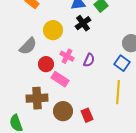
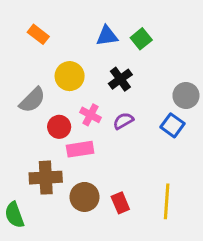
black cross: (83, 23) -> (120, 79), moved
purple semicircle: (89, 60) -> (123, 121), turned -144
pink rectangle: (60, 79) -> (80, 149), turned -42
yellow line: (118, 92) -> (167, 201), moved

